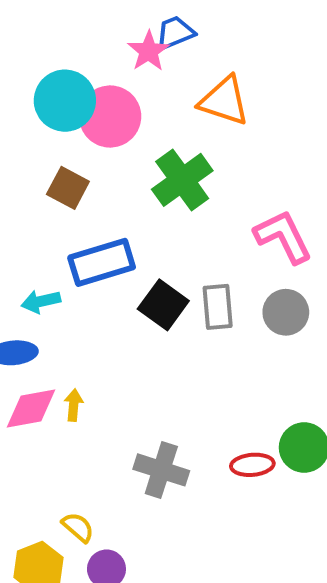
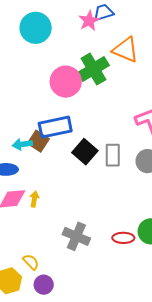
cyan circle: (65, 101) -> (36, 28), moved
pink circle: (110, 117) -> (66, 82), moved
green cross: (182, 180) -> (93, 69), moved
brown square: (68, 188) -> (38, 141), moved

